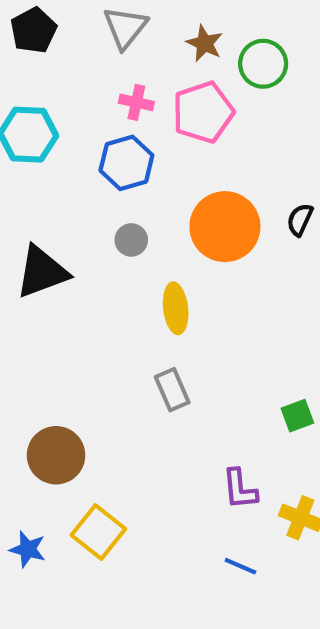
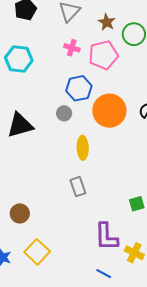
blue hexagon: (126, 163) -> (79, 88), moved
brown circle: (56, 455) -> (20, 213), size x0.7
purple L-shape: (240, 489) -> (106, 237), size x1.4

